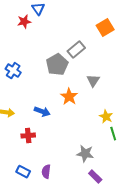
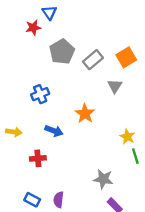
orange square: (105, 28) -> (126, 57), moved
gray pentagon: (57, 65) -> (62, 52), moved
blue cross: (13, 71) -> (40, 94), moved, turned 35
gray triangle: (93, 81) -> (115, 86), moved

